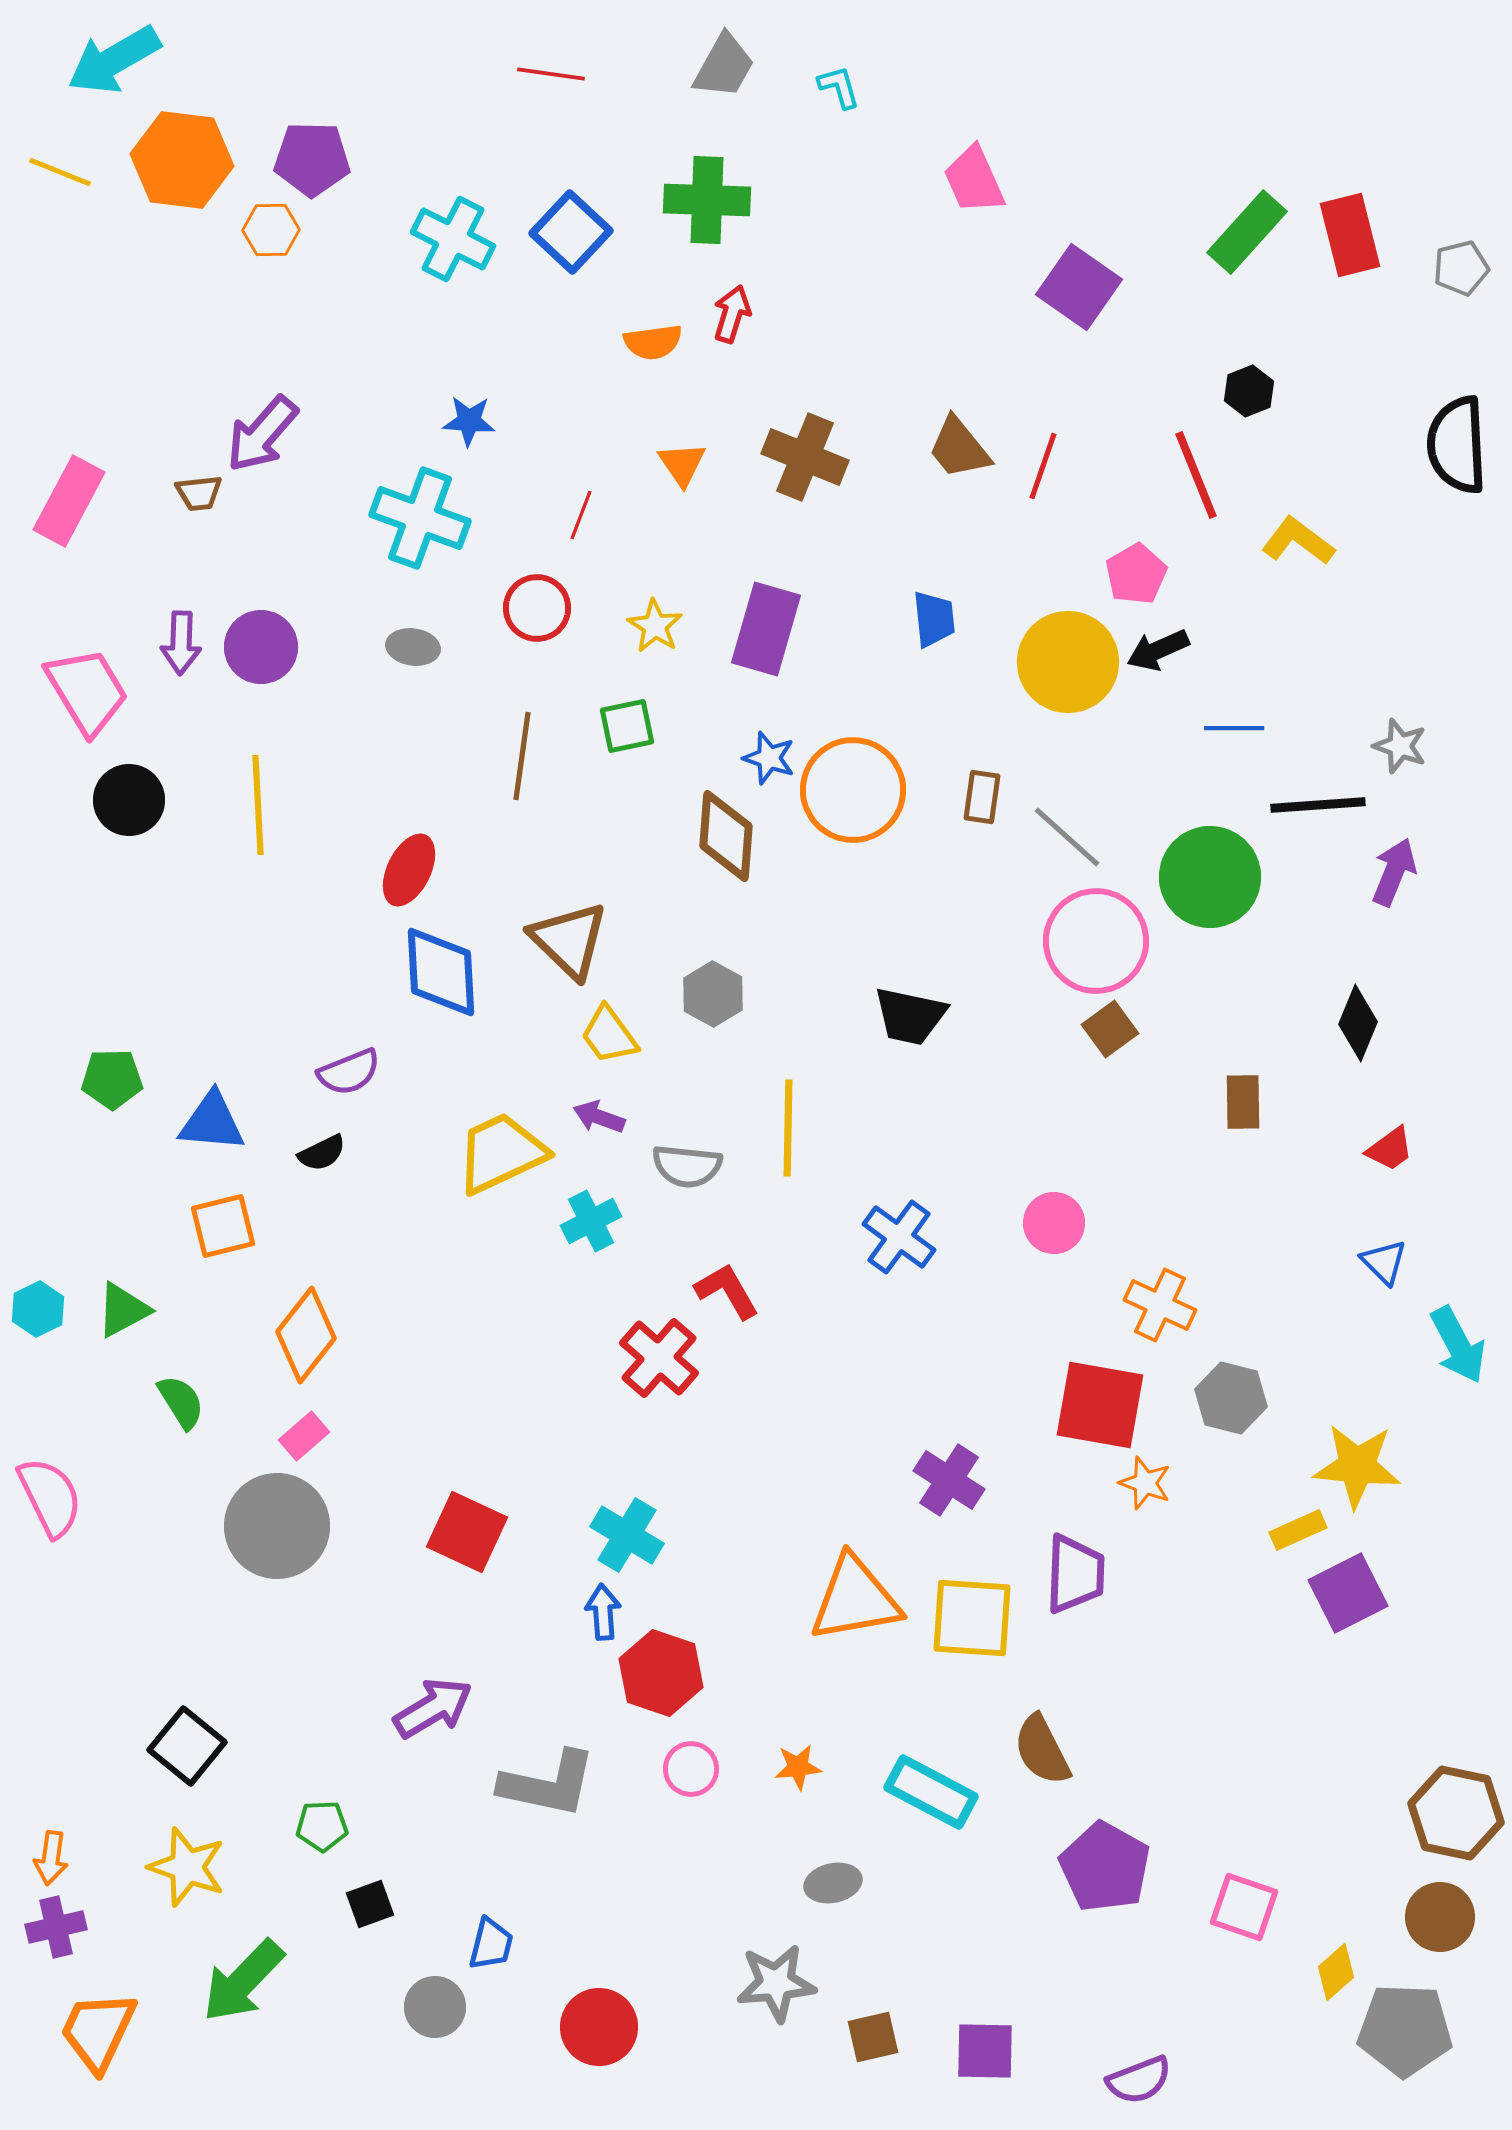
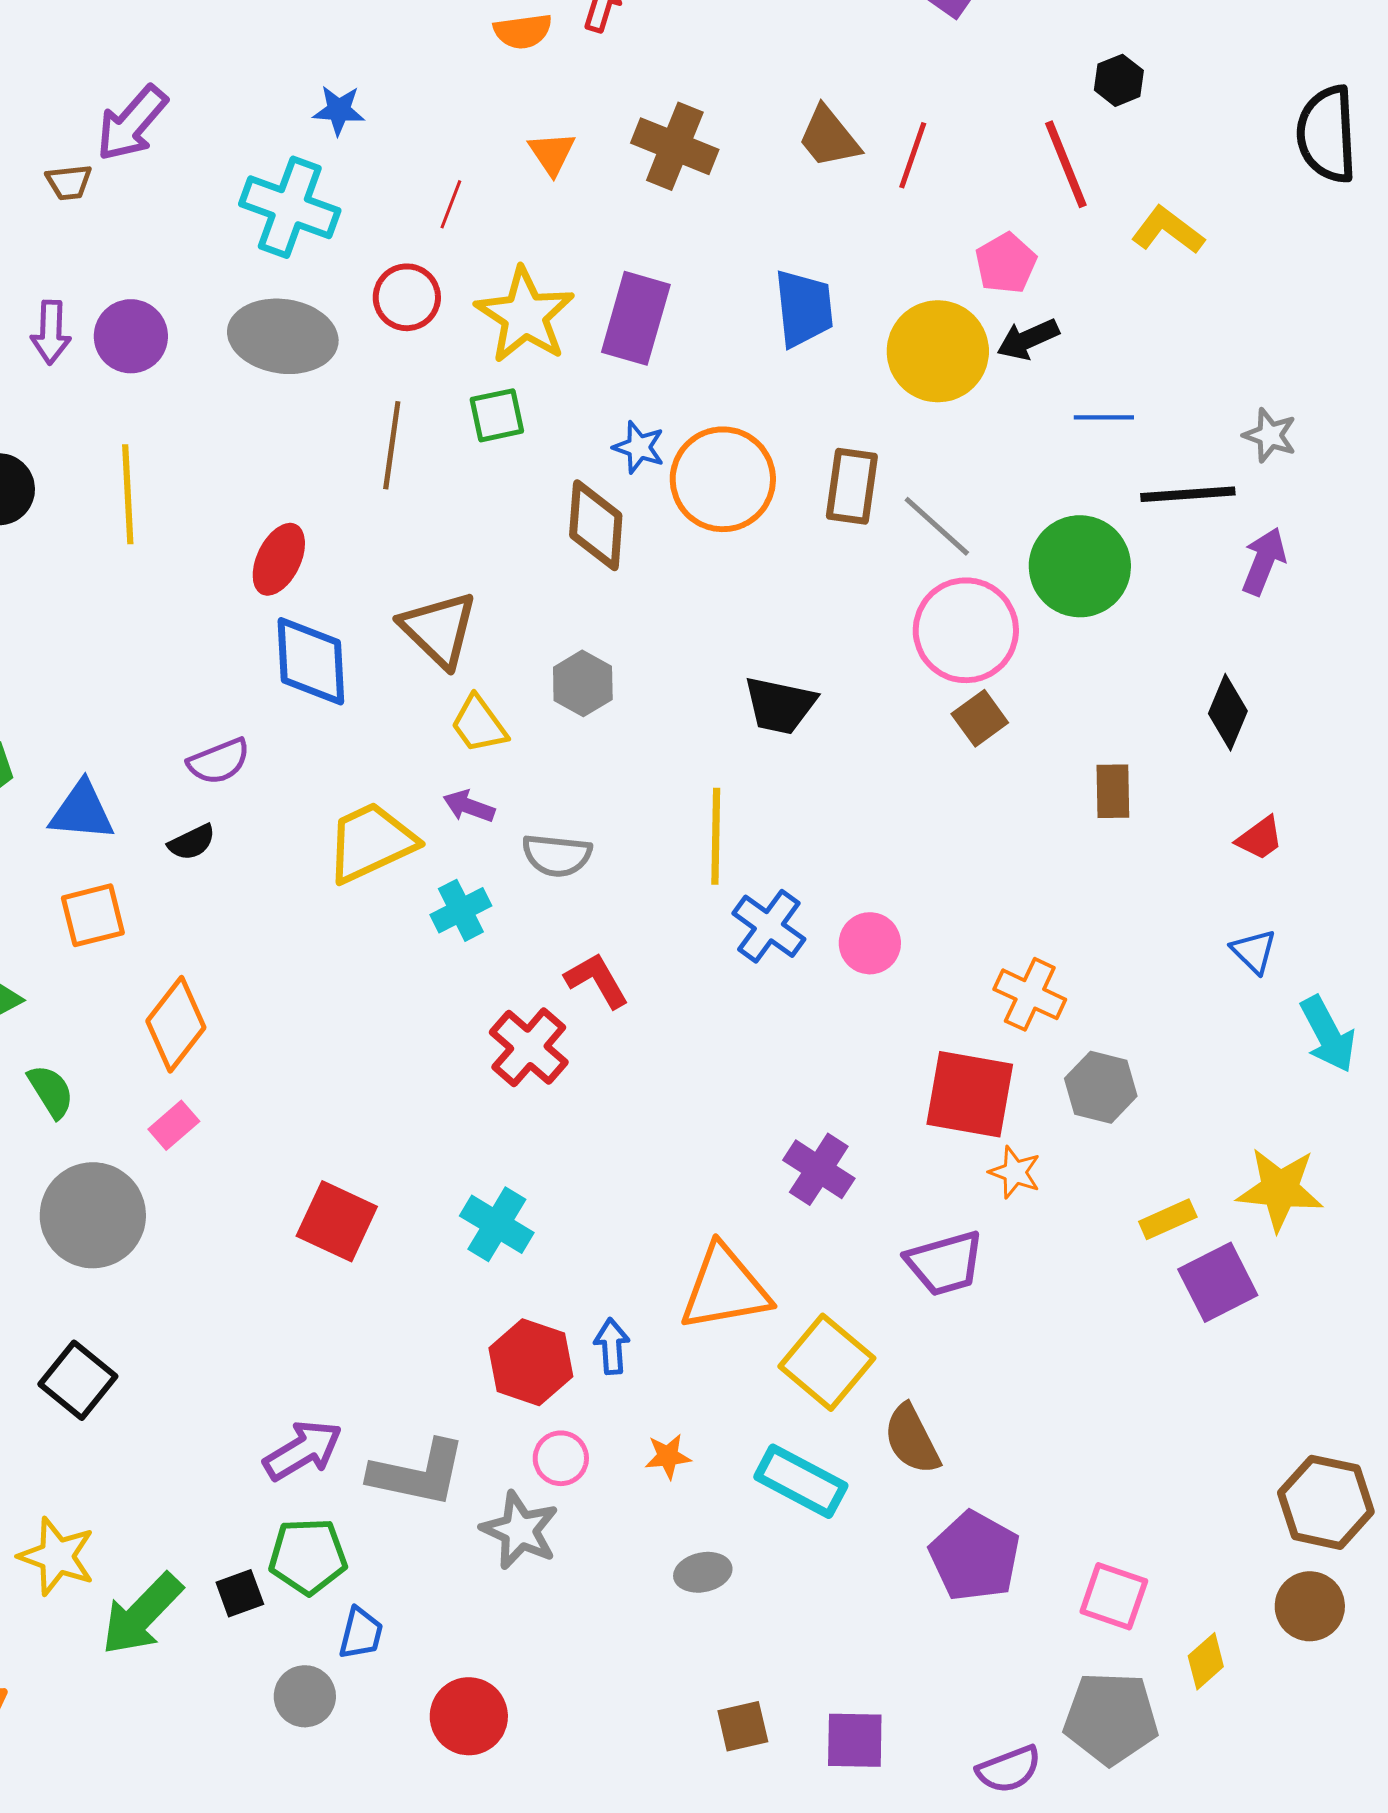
blue trapezoid: (934, 619) -> (804, 308), size x1.4
yellow star: (655, 626) -> (525, 315), size x1.8
gray ellipse: (413, 647) -> (283, 336), size x2.0
brown rectangle: (982, 797) -> (852, 486), size x1.4
yellow line: (788, 1128) -> (716, 836), moved
pink circle: (1054, 1223) -> (870, 943), moved
yellow star: (1357, 1466) -> (1280, 1189), moved
gray circle: (277, 1526) -> (93, 1215), moved
purple trapezoid: (1075, 1574) -> (945, 1263), turned 72
blue arrow: (603, 1612) -> (612, 1346), moved
yellow square: (972, 1618) -> (827, 1362), moved, turned 36
purple arrow: (433, 1708) -> (303, 1450), moved
black square: (187, 1746) -> (78, 1380), moved
green pentagon: (322, 1826) -> (308, 1556), moved, size x1.5
green arrow: (243, 1981) -> (142, 1614), moved
gray star: (776, 1983) -> (520, 1530), moved, turned 30
gray pentagon: (1405, 2030) -> (1111, 1718), moved

